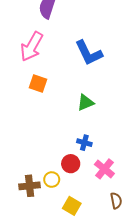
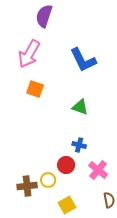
green triangle: (85, 102) -> (80, 107), turned 42
yellow square: (72, 206) -> (67, 205), turned 30

